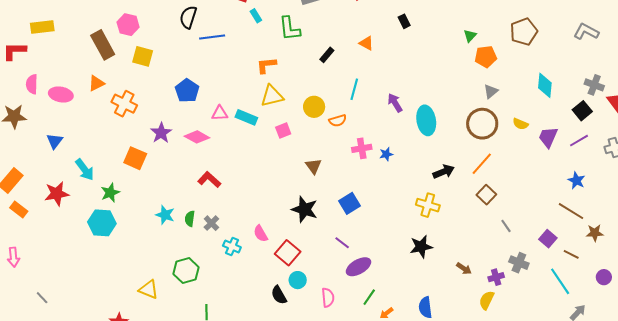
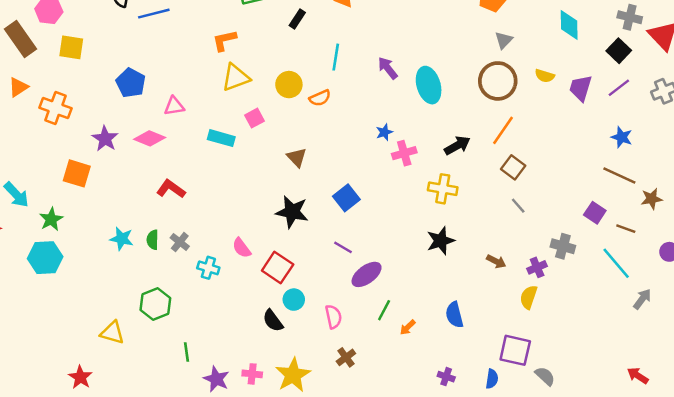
cyan rectangle: (246, 117) -> (221, 138), moved
pink cross: (362, 148) -> (404, 153), moved
gray line: (506, 226) -> (518, 206), moved

